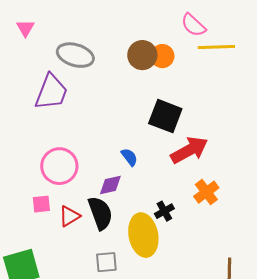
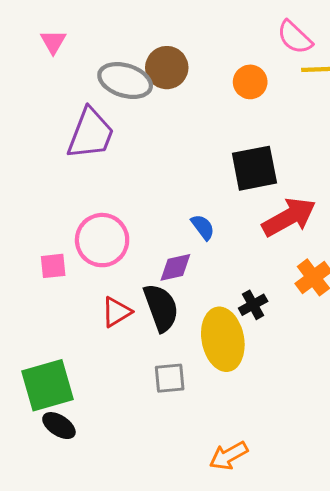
brown circle: (142, 55) -> (167, 68), moved
black square: (165, 116) -> (254, 168), turned -32
pink square: (41, 204) -> (53, 266), moved

